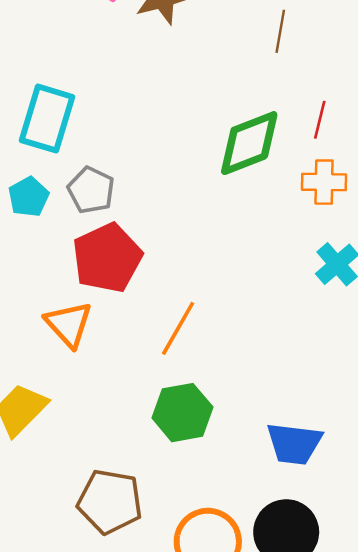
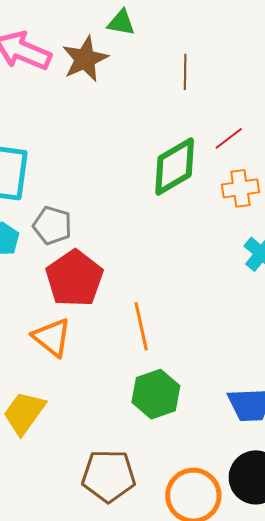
red line: (320, 120) -> (229, 138), turned 48
orange line: (178, 328) -> (141, 326), turned -33

